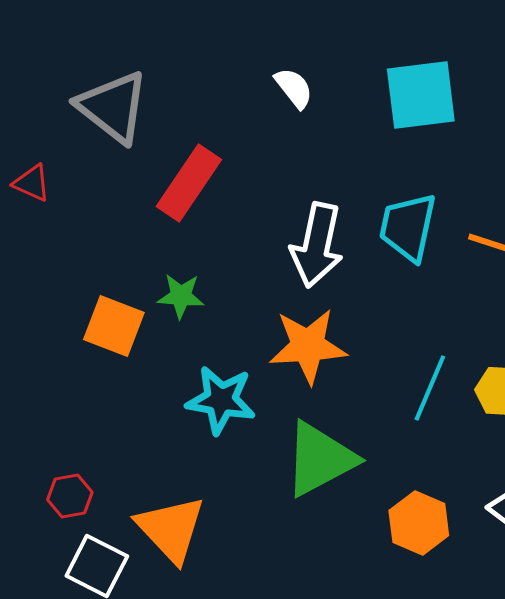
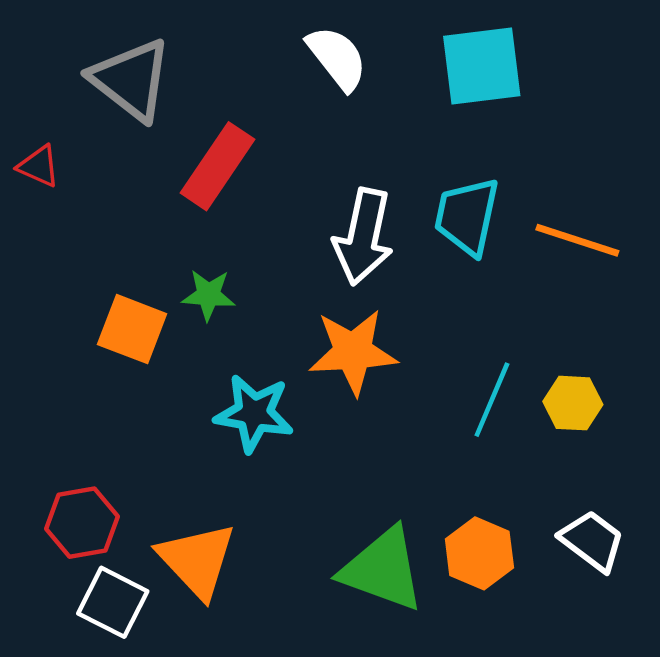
white semicircle: (294, 88) -> (337, 58), size x1.4
green triangle: (320, 459) -> (383, 569), moved, turned 48
red hexagon: (70, 496) -> (82, 523), size x1.4

